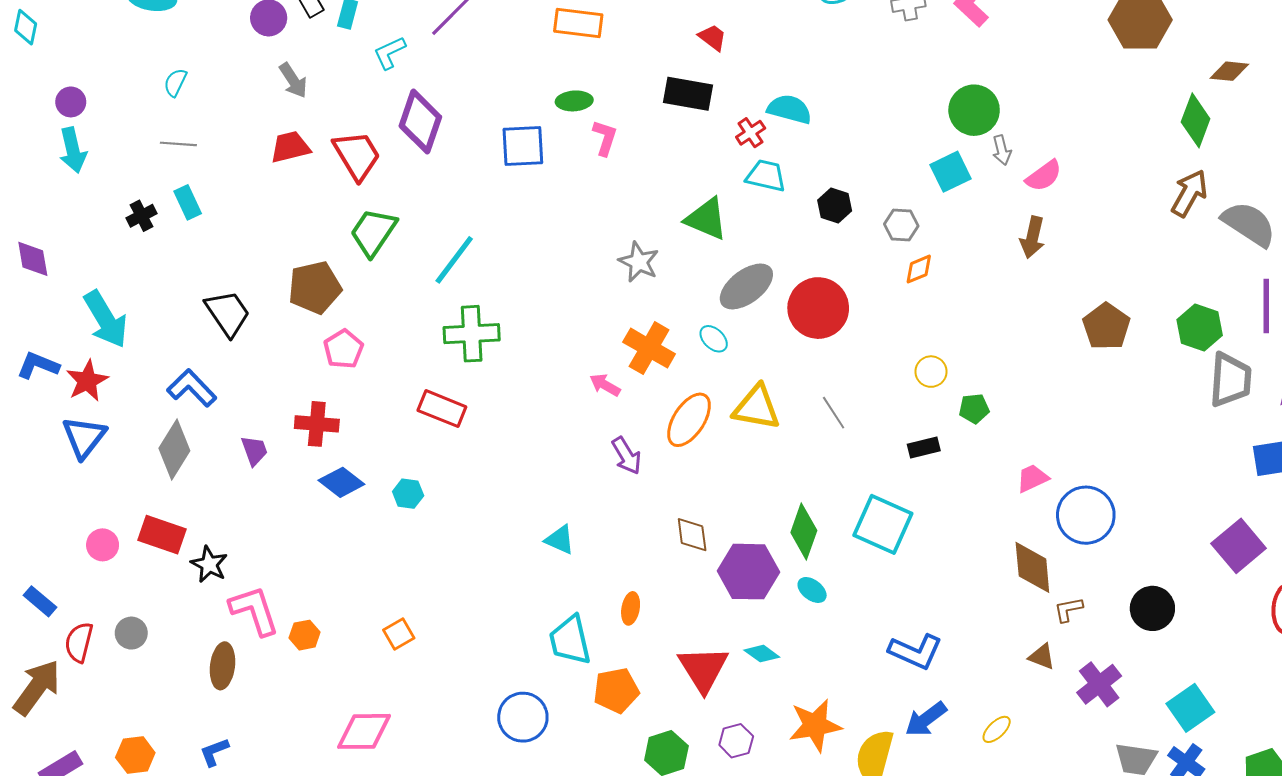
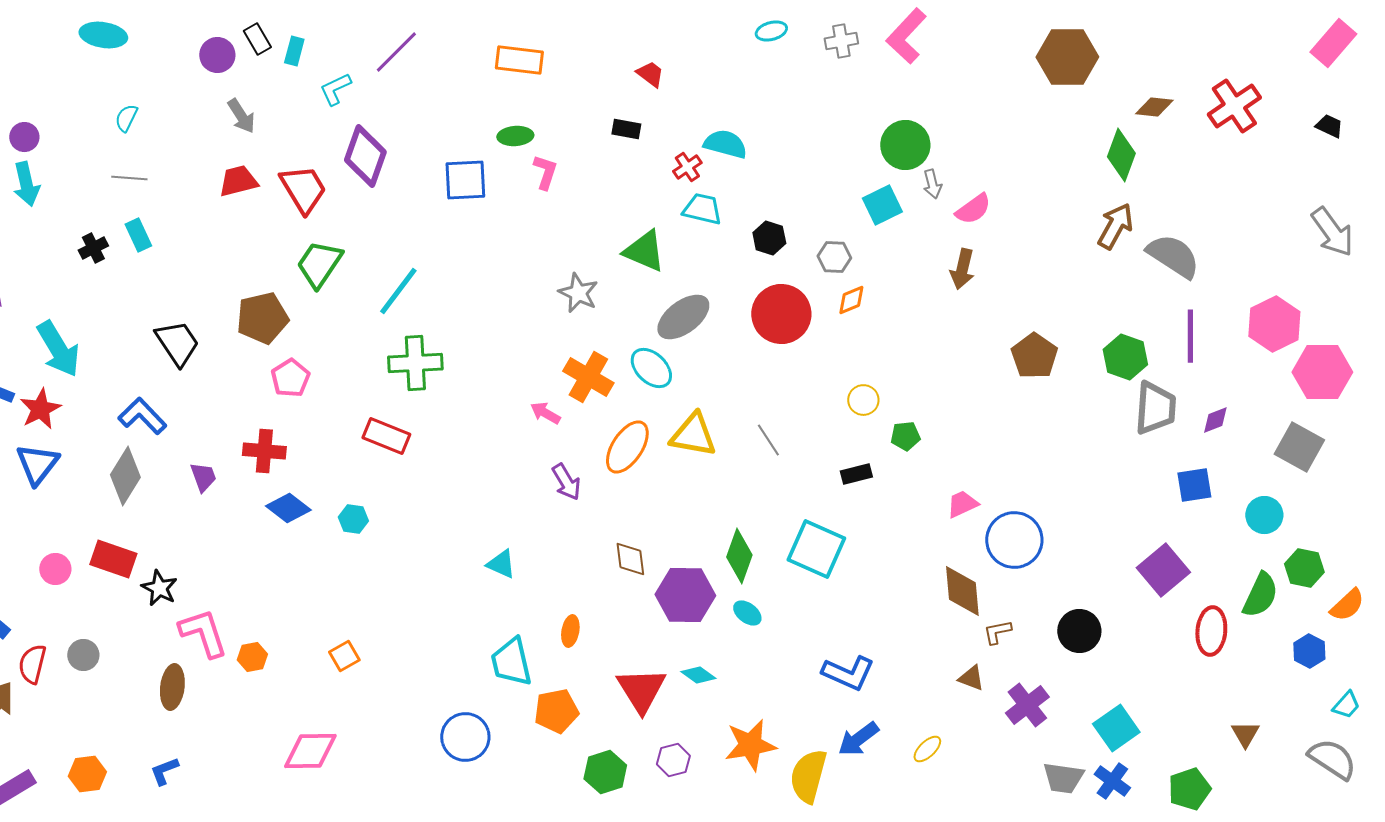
black rectangle: (688, 94) -> (626, 129), size x0.6
red circle: (818, 308) -> (781, 314), moved
cyan ellipse: (714, 339) -> (651, 368), size x1.5

